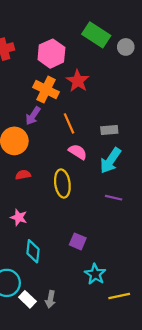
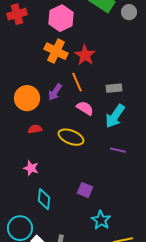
red star: (78, 81) -> (85, 55), moved
purple arrow: (33, 116) -> (55, 92), moved
yellow ellipse: (62, 184) -> (71, 137), turned -60

